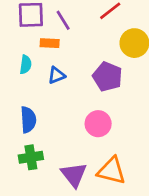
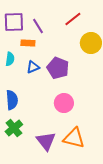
purple pentagon: (108, 77) -> (58, 68), moved
green cross: (31, 157) -> (14, 128), turned -30

